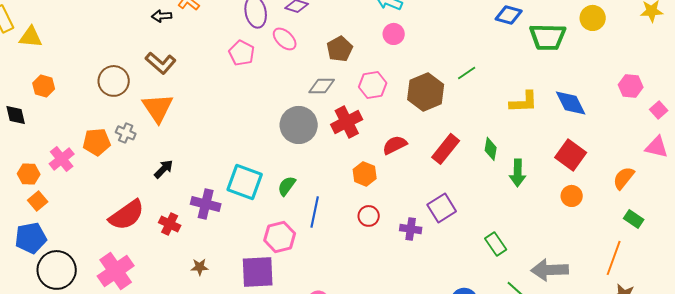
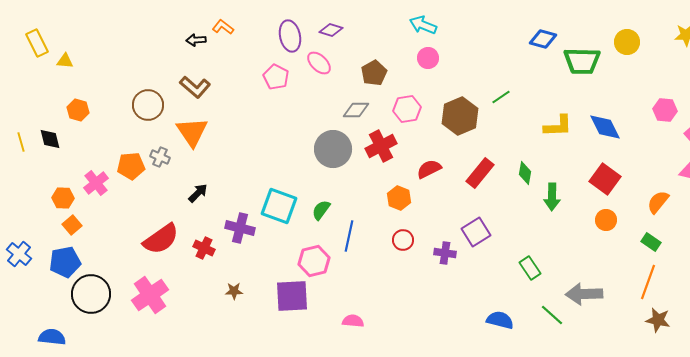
yellow triangle: (31, 37) -> (65, 61), size x0.7
green rectangle: (634, 219) -> (651, 242), moved

